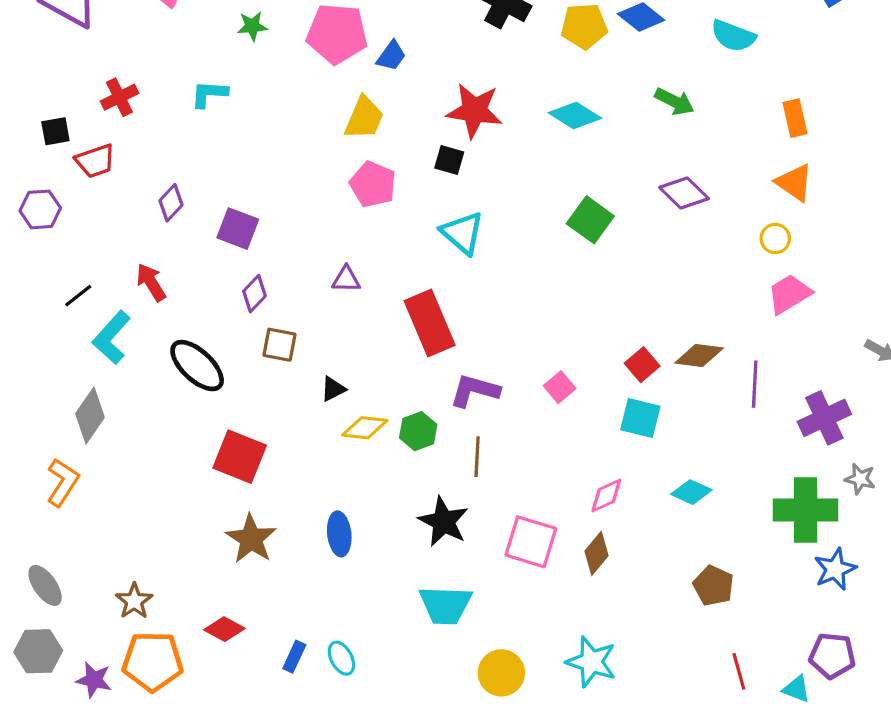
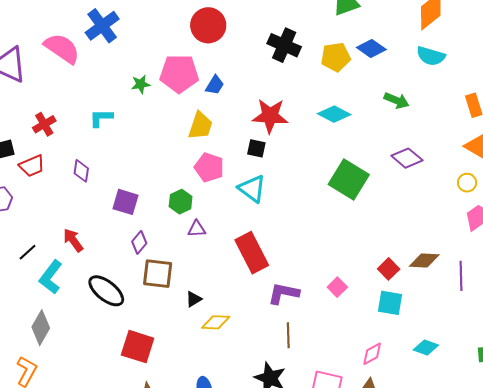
green star: (252, 26) -> (141, 84), moved
purple diamond: (171, 203) -> (81, 171), moved, turned -30
green square: (590, 220) -> (349, 180), size x1.4
cyan triangle: (462, 233) -> (252, 189), moved
brown square: (280, 345) -> (158, 274), size x1.4
green hexagon: (418, 431) -> (181, 202), moved

